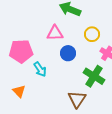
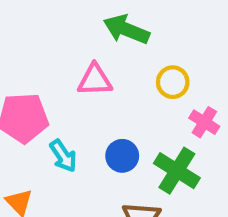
blue circle: (68, 53) -> (122, 156), moved

